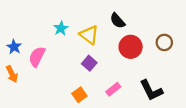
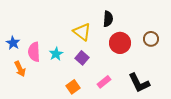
black semicircle: (117, 21) -> (108, 19), turned -133
cyan star: (61, 28) -> (56, 54), moved
pink semicircle: (37, 57) -> (34, 52), turned -30
orange arrow: (12, 74) -> (20, 69), moved

